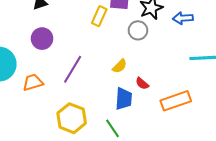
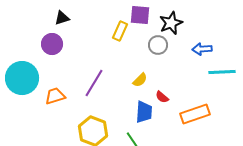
blue arrow: (183, 18) -> (202, 49), moved
purple circle: (42, 39) -> (52, 44), moved

